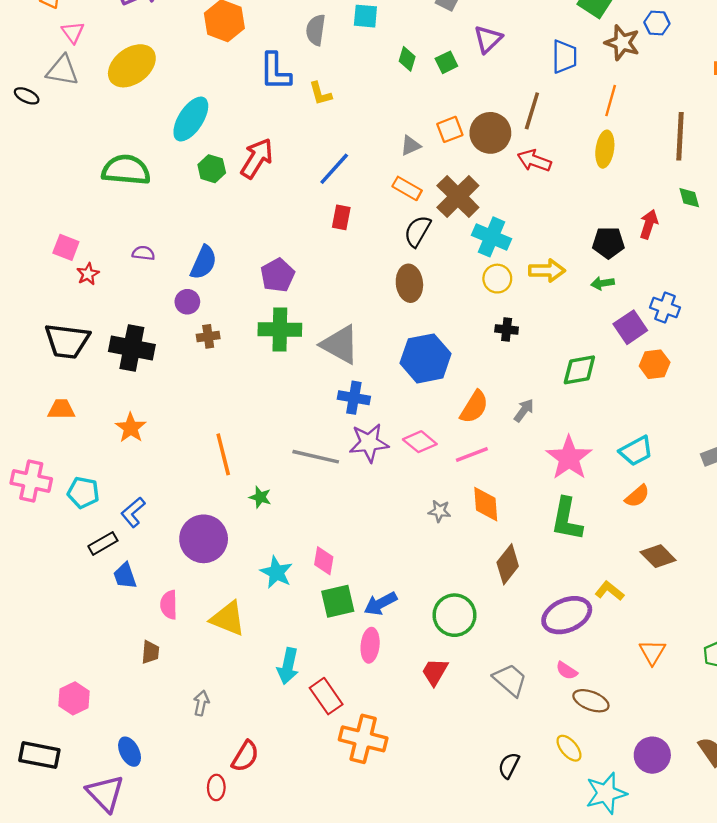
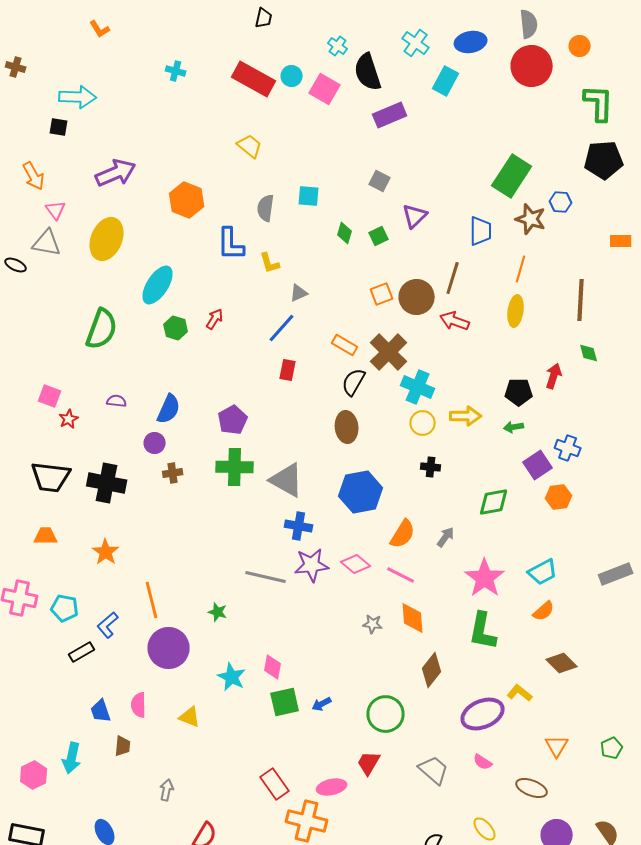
yellow ellipse: (132, 66) -> (107, 239), turned -30
gray triangle: (411, 146) -> (299, 293), moved
red arrow: (257, 158) -> (215, 319), size x0.6
green semicircle: (126, 170) -> (102, 329), turned 105
orange line: (223, 454) -> (152, 600), moved
pink line: (472, 454) -> (401, 575), turned 48
blue trapezoid: (125, 576) -> (101, 711), moved
blue arrow: (380, 604) -> (322, 704), size x0.7
yellow triangle: (228, 619) -> (190, 717), size x0.7
pink ellipse: (370, 645) -> (332, 787), moved, turned 72
cyan arrow: (288, 666) -> (72, 758), moved
pink hexagon: (74, 698) -> (34, 775), moved
brown ellipse: (591, 701) -> (532, 788), moved

